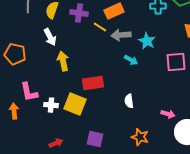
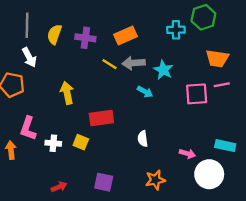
yellow line: (100, 27) -> (109, 64), moved
white arrow: (50, 37) -> (29, 57), moved
pink L-shape: (29, 92) -> (28, 128), turned 30
yellow square: (75, 104) -> (81, 142), size x0.6
orange star: (140, 137) -> (155, 180), turned -30

